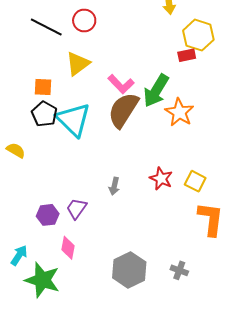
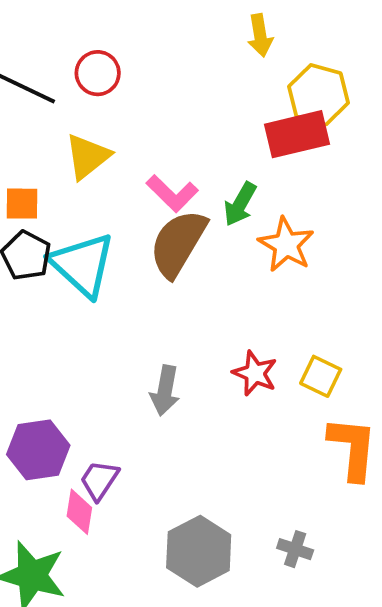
red rectangle: (187, 55) -> (297, 134), size x1.8
green arrow: (156, 91) -> (240, 204), size x0.7
gray arrow: (114, 186) -> (165, 391), size x1.4
purple trapezoid: (77, 209) -> (99, 480), moved
purple hexagon: (48, 215) -> (38, 450), size x1.4

